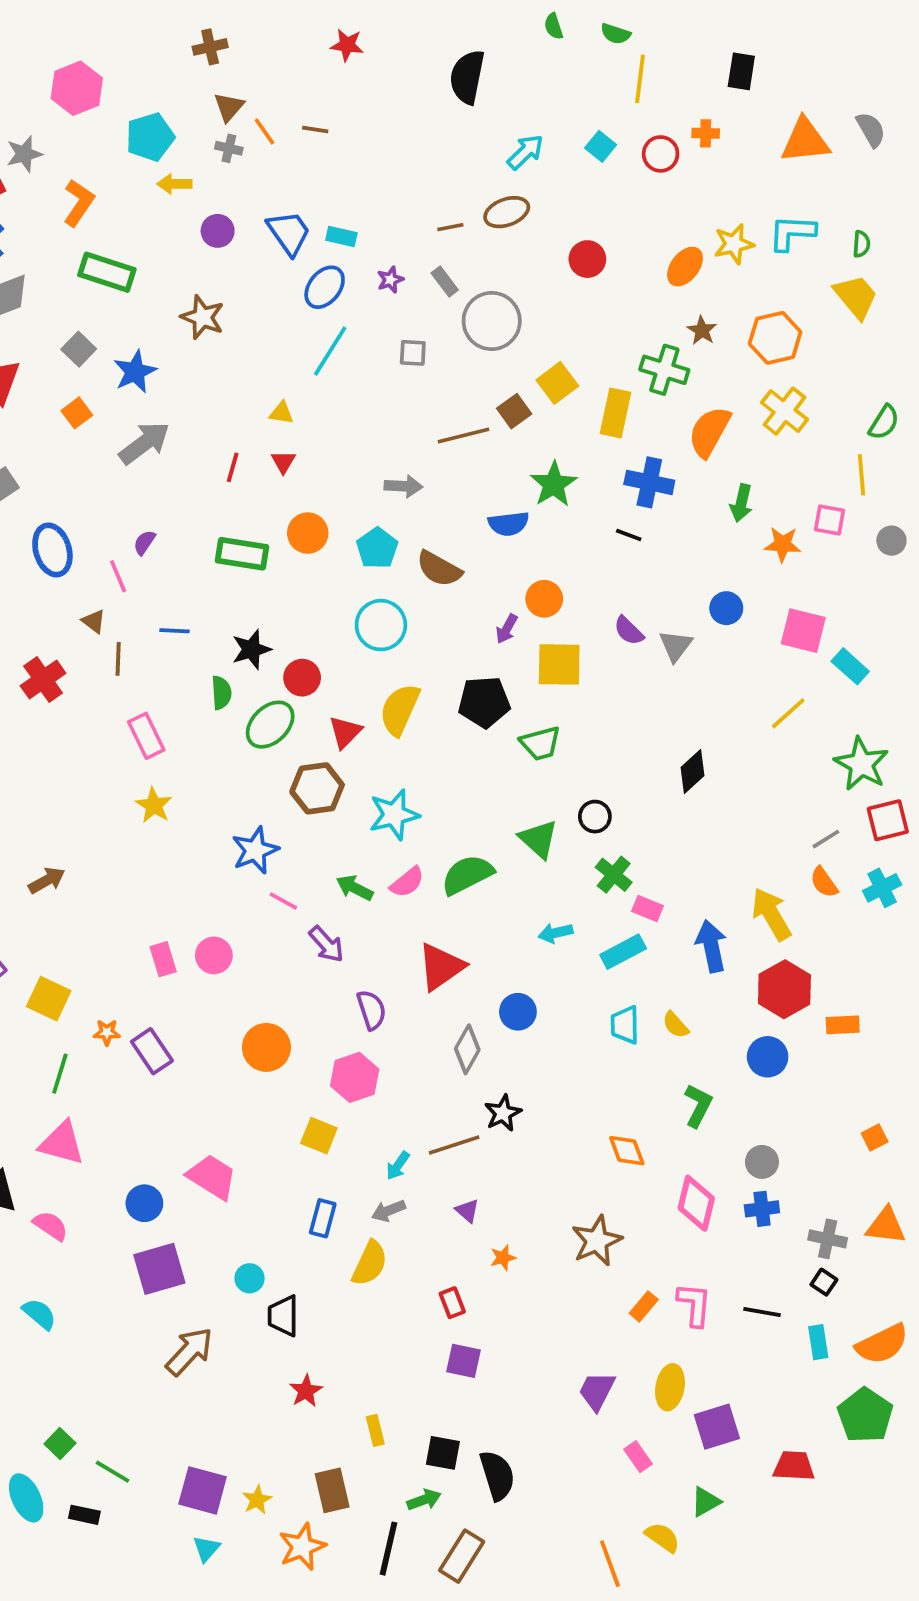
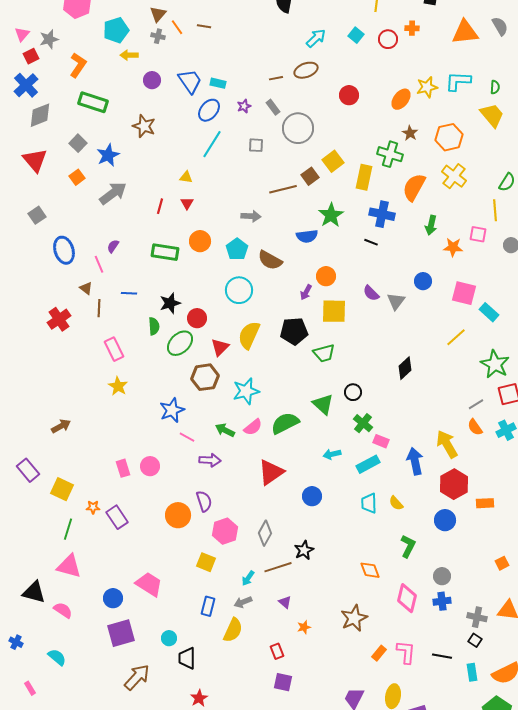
purple arrow: (326, 944) -> (210, 460), turned -45
purple semicircle: (372, 1010) -> (204, 501), moved
gray diamond: (467, 1049) -> (265, 533), moved

